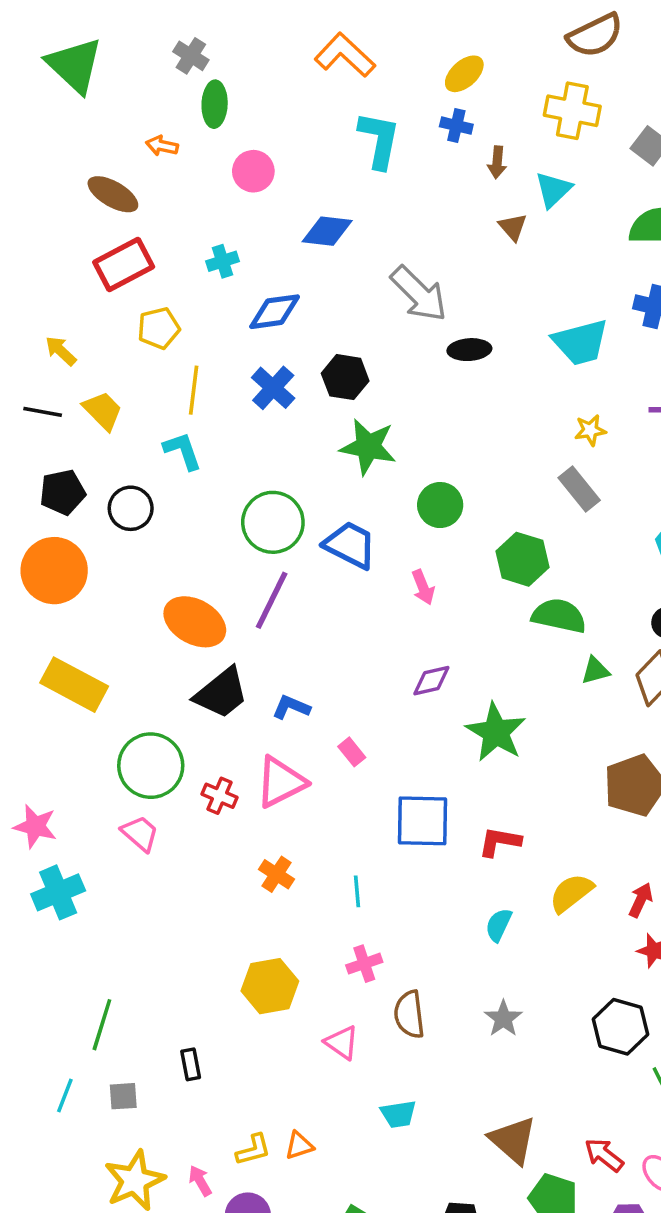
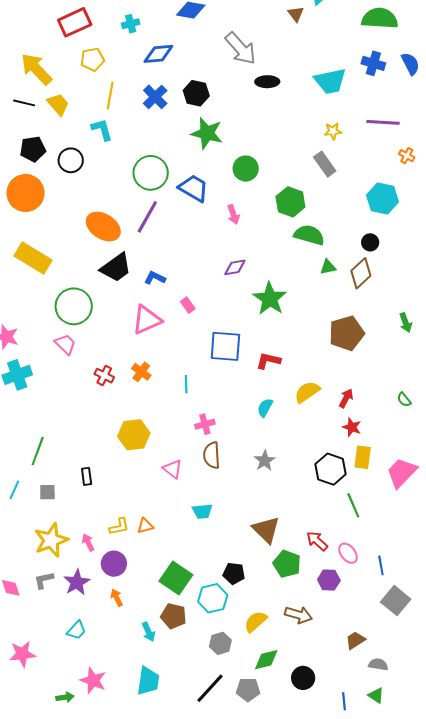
yellow arrow: (61, 351) -> (36, 69), size x1.8
red cross: (220, 796) -> (104, 376), moved
pink cross: (364, 964) -> (205, 424), moved

